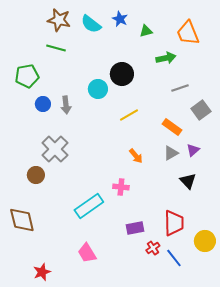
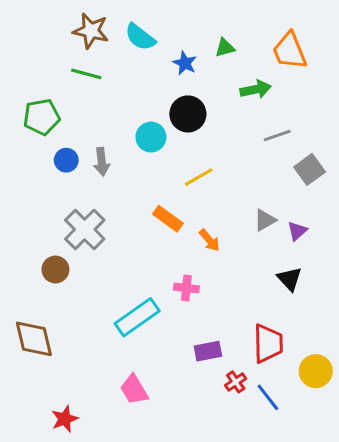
blue star: (120, 19) -> (185, 63), moved
orange rectangle: (172, 127) -> (168, 219), moved
gray triangle: (171, 153) -> (265, 220), moved

